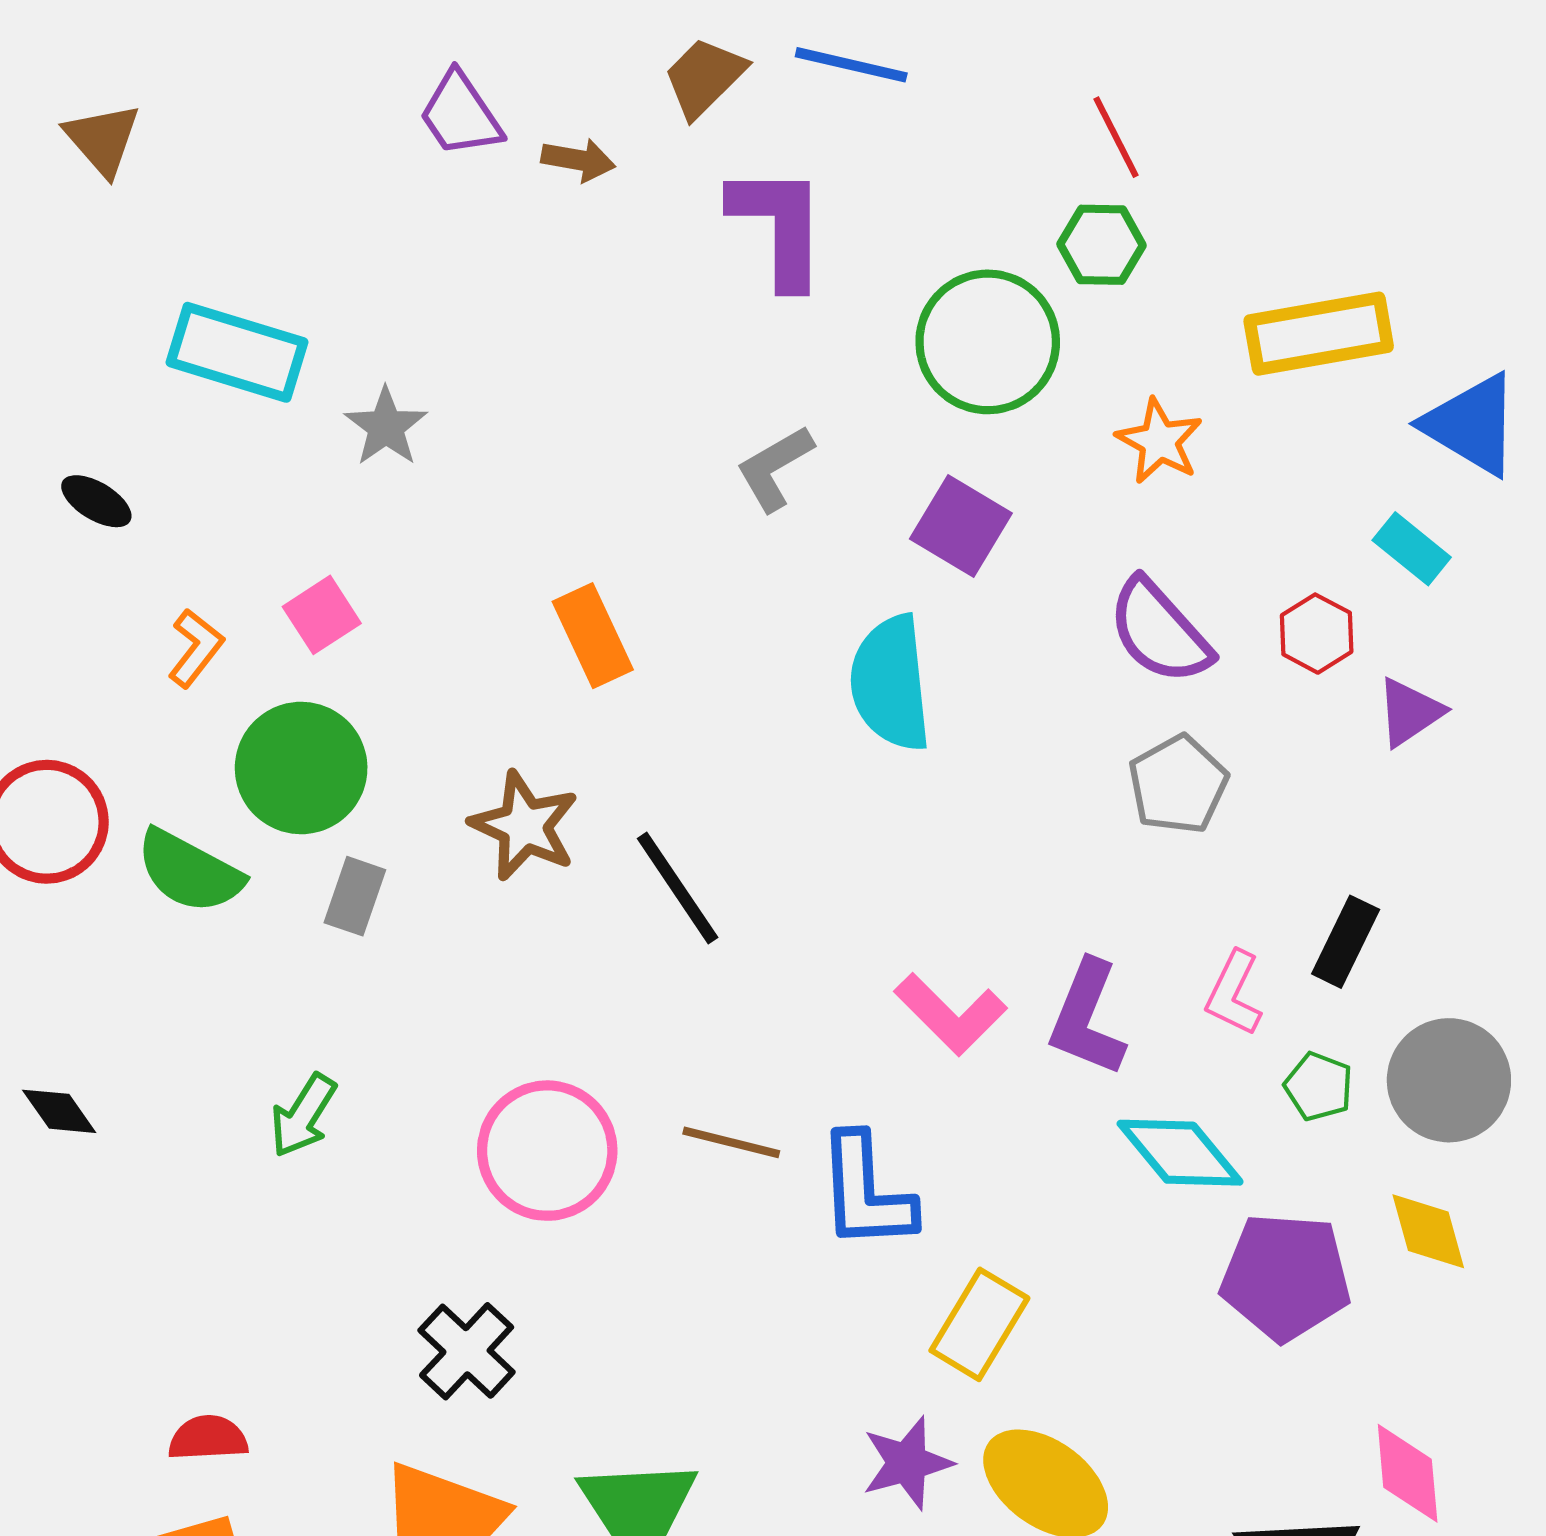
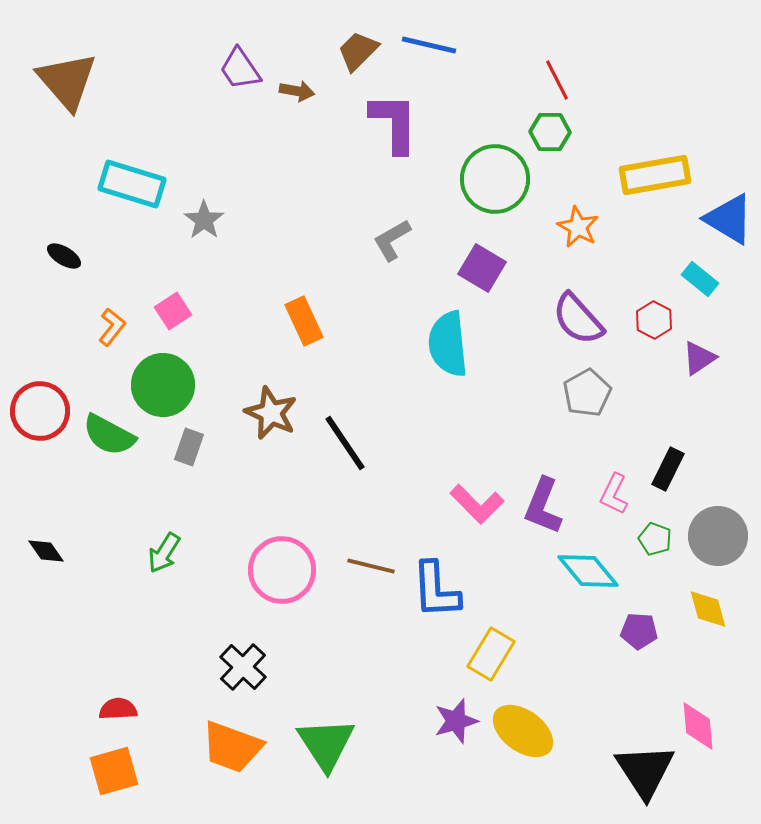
brown triangle: (103, 139) -> (67, 81), size x1.6
purple pentagon: (1286, 1277) -> (639, 631), size x0.6

